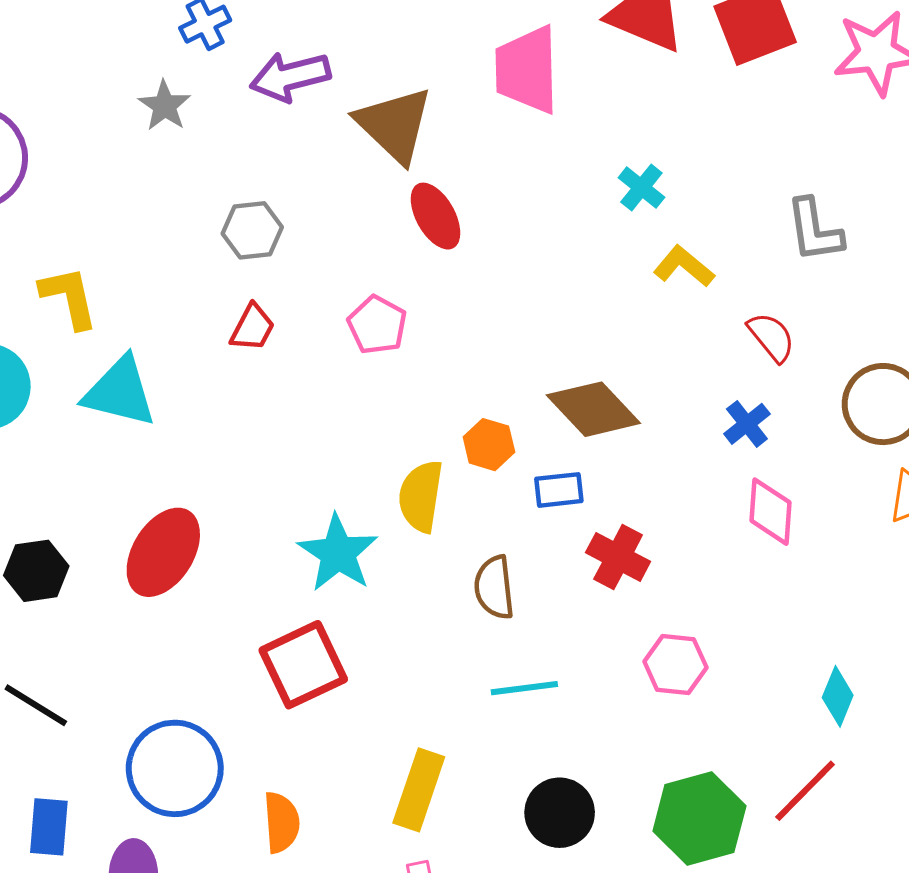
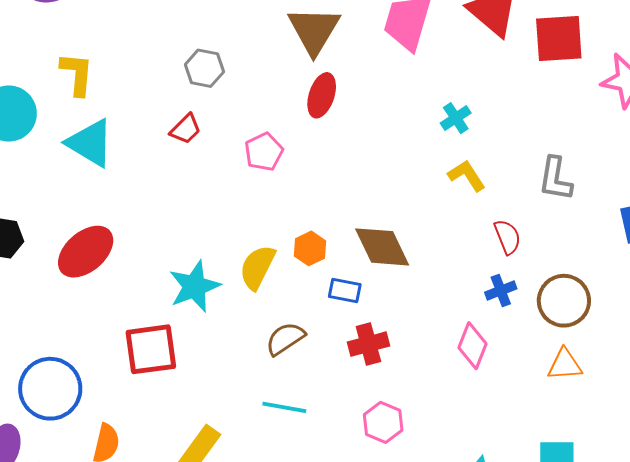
red ellipse: (435, 216) -> (322, 95), turned 30
blue cross: (747, 424) -> (501, 290), moved
red cross: (618, 557) -> (368, 344), turned 30
brown semicircle: (494, 587) -> (285, 339), turned 45

